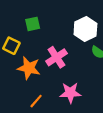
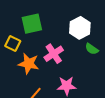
green square: (33, 24) -> (32, 24), size x1.5

